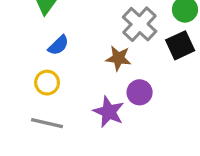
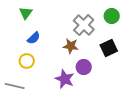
black square: (180, 45) -> (109, 48), moved
gray line: (47, 123) -> (15, 86), moved

